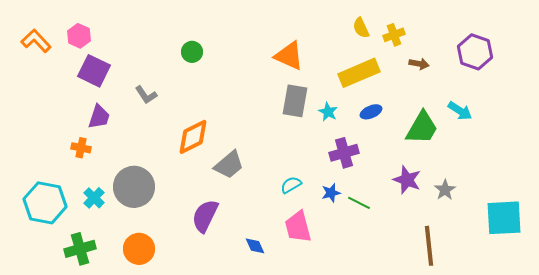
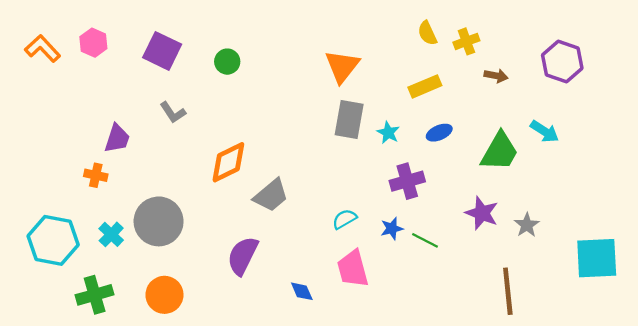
orange triangle: (289, 56) -> (342, 66), turned 44
purple square: (94, 71) -> (162, 51), moved
yellow rectangle: (359, 73) -> (425, 86), size x0.7

